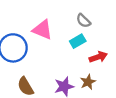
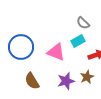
pink triangle: (43, 30) -> (56, 52), moved

